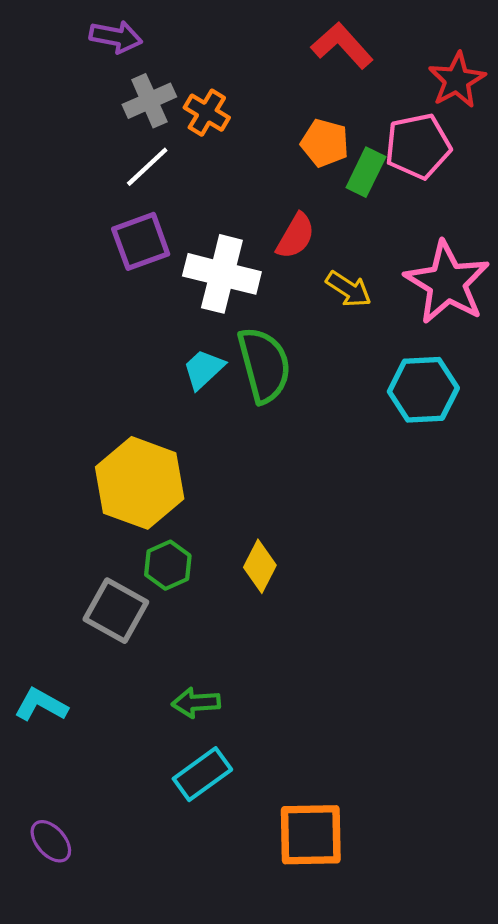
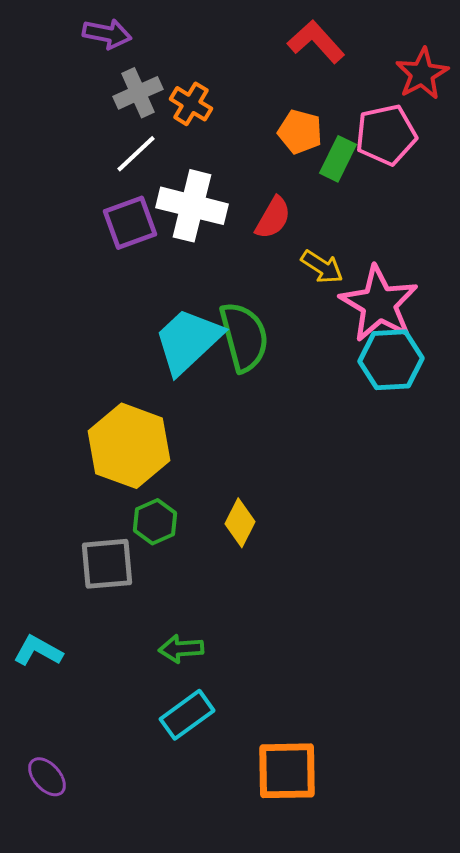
white cross: (222, 274) -> (192, 206), moved
pink star: (447, 283) -> (379, 304), moved
cyan trapezoid: (204, 369) -> (188, 341), size x1.8
gray square: (116, 611) -> (107, 564), turned -34

